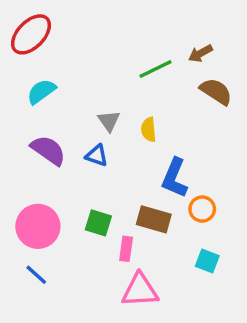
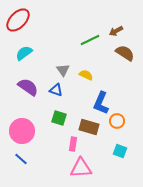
yellow semicircle: (149, 130) -> (86, 75), turned 120
green square: (98, 223) -> (59, 118), moved

